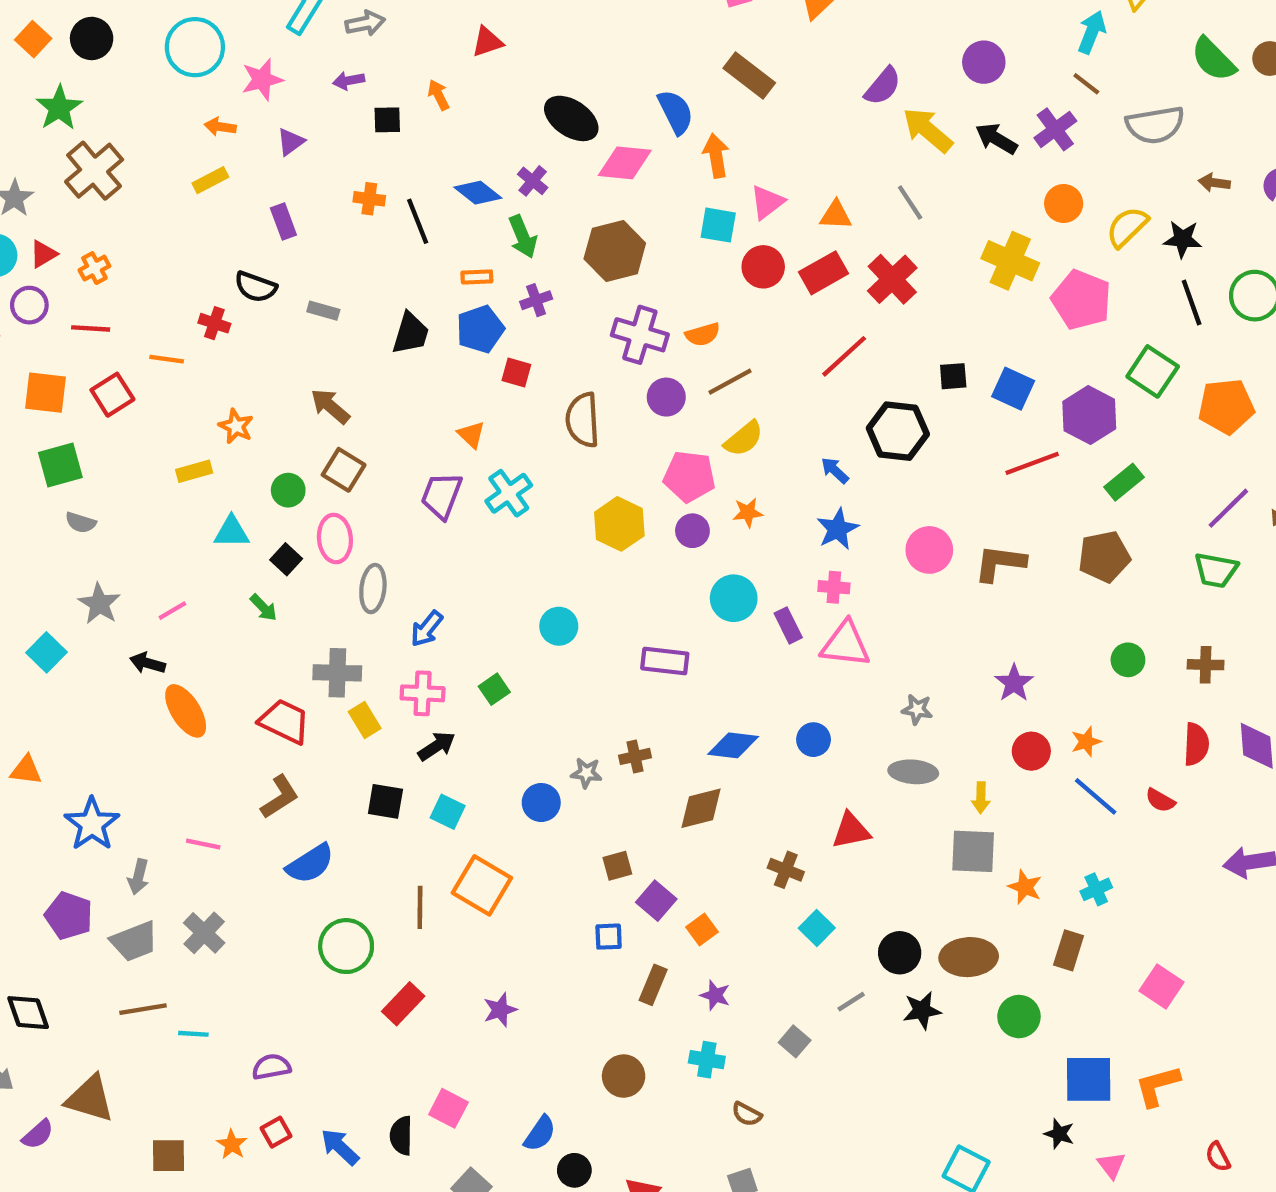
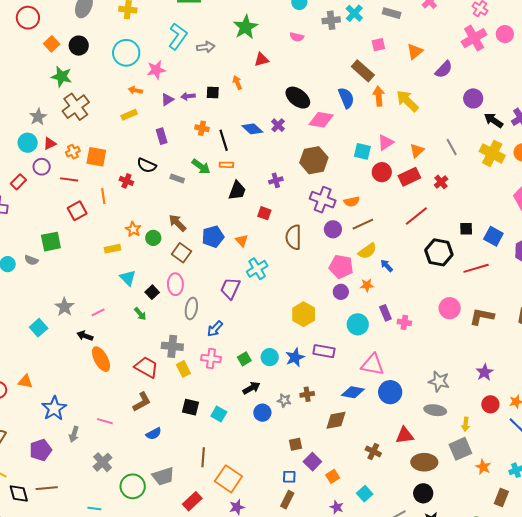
purple circle: (984, 62) -> (473, 98), moved
brown rectangle: (749, 76) -> (363, 71), moved
purple arrow: (349, 81) -> (188, 96), moved
purple semicircle: (883, 86) -> (444, 69), moved
green star: (59, 108) -> (62, 77), turned -30
yellow arrow: (928, 130) -> (407, 101), moved
orange arrow: (716, 156) -> (379, 96), moved
orange triangle: (836, 215) -> (417, 151), turned -49
green arrow: (523, 237) -> (201, 167), moved, turned -36
yellow cross: (1010, 261) -> (492, 153), moved
orange rectangle: (477, 277) -> (226, 165), moved
red cross: (892, 279) -> (441, 182), size x0.6
blue pentagon: (480, 329) -> (213, 237), moved
black trapezoid: (411, 333) -> (237, 190), moved
orange line: (167, 359) -> (103, 196), turned 70
orange square: (45, 393) -> (96, 157), moved
red line: (1032, 463) -> (476, 268), moved
blue arrow: (835, 470) -> (387, 266), moved
green circle: (288, 490) -> (153, 238), moved
purple trapezoid: (442, 495) -> (230, 288), moved
gray semicircle: (81, 523) -> (31, 260), moved
yellow hexagon: (619, 524) -> (304, 314), moved
blue star: (838, 529) -> (295, 357), moved
cyan triangle: (231, 532) -> (128, 278), turned 42
purple rectangle: (788, 625) -> (385, 313), moved
cyan circle: (559, 626) -> (270, 357), moved
pink triangle: (845, 644) -> (373, 365), moved
gray star: (917, 709) -> (439, 381), size x1.5
blue circle: (814, 740) -> (390, 392), size x1.5
black arrow: (437, 746) -> (252, 388), moved
gray square: (973, 851) -> (460, 449), turned -30
blue semicircle: (310, 864) -> (154, 434), size x0.7
orange square: (482, 885) -> (228, 479), moved
purple pentagon: (69, 916) -> (41, 450), turned 30
cyan square: (817, 928) -> (365, 494), moved
gray trapezoid: (134, 941) -> (163, 476), moved
green circle: (346, 946) -> (133, 486), moved
brown ellipse: (969, 957) -> (424, 462), moved
brown rectangle: (653, 985) -> (287, 500), moved
brown line: (143, 1009) -> (47, 488), moved

